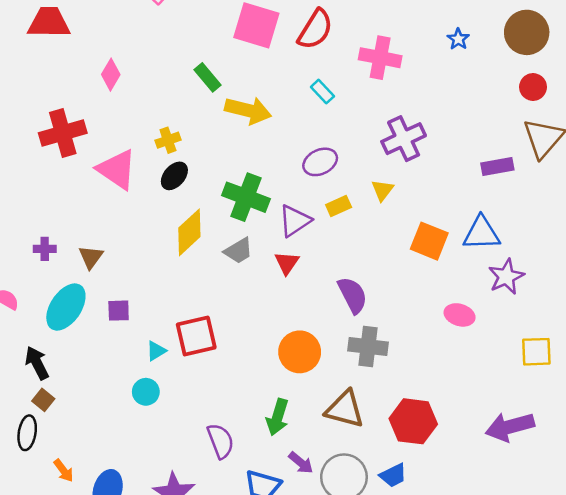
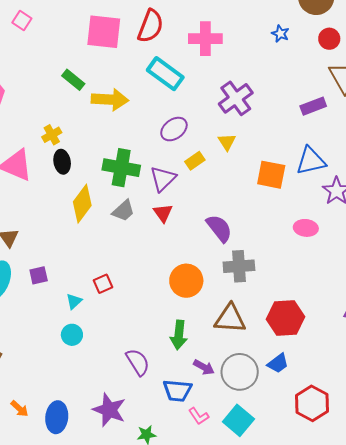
blue star: (458, 39) -> (280, 34), moved
cyan rectangle: (322, 92) -> (165, 74), size x1.8
black ellipse: (174, 176) -> (62, 162), turned -40
red square: (196, 336) -> (103, 284), size x0.6

